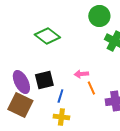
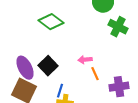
black square: (44, 80) -> (48, 66), turned -30
blue line: (60, 96) -> (60, 91), moved

